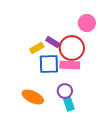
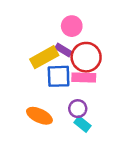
pink circle: (87, 23) -> (72, 26), moved
yellow rectangle: (37, 48) -> (44, 57), size x1.6
cyan rectangle: (69, 104) -> (83, 124), turned -32

